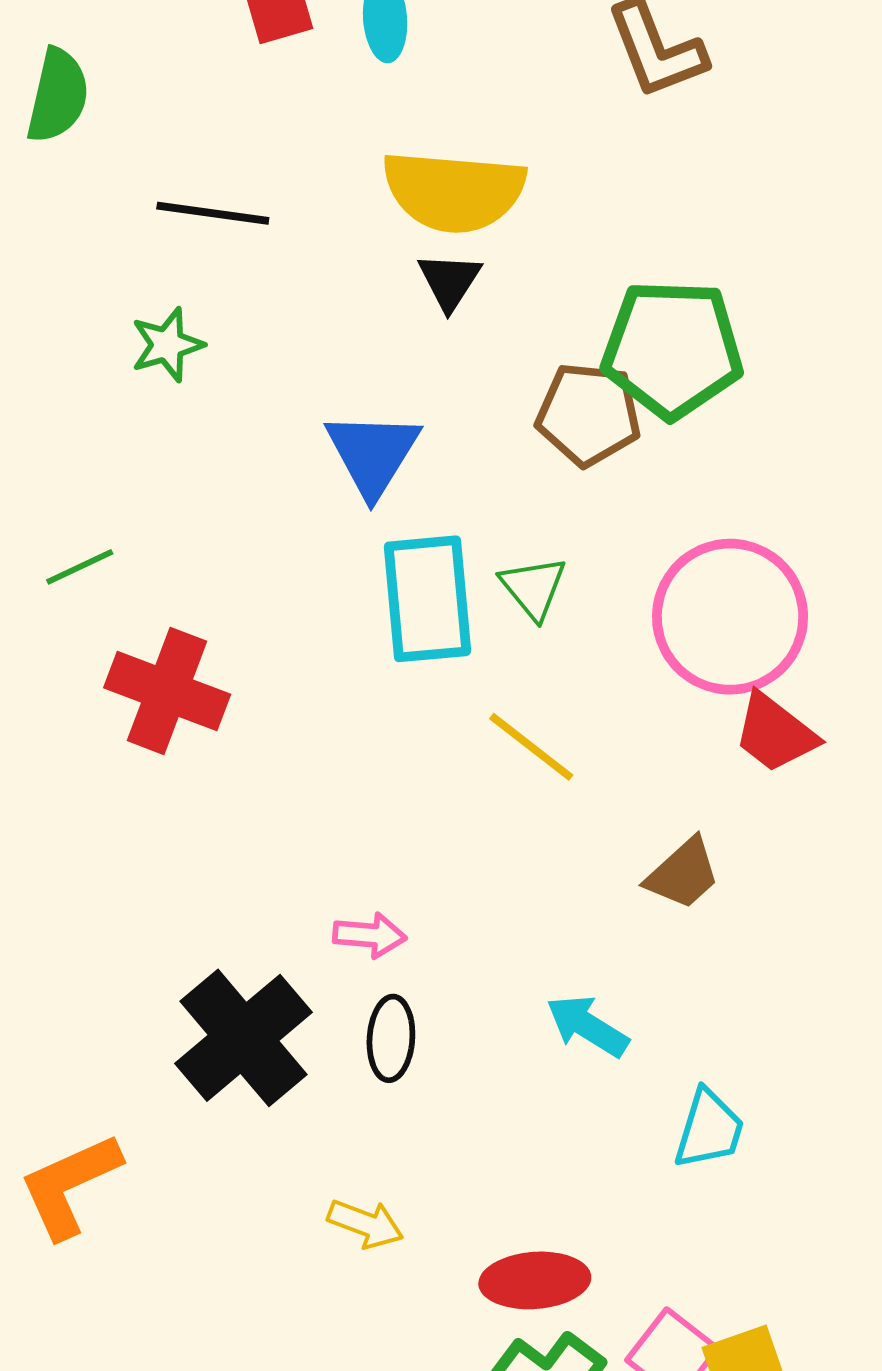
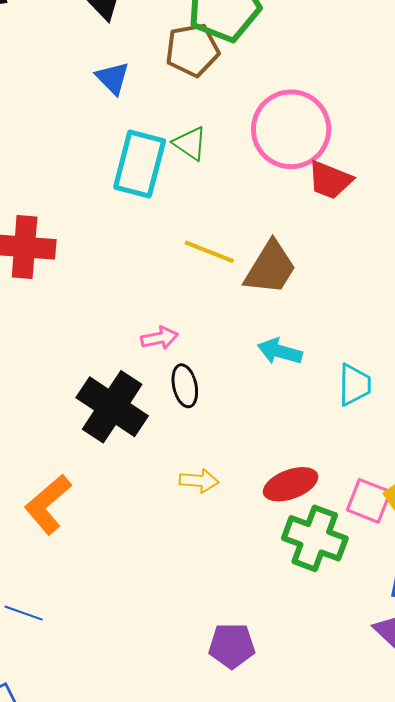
blue triangle: (373, 454) -> (113, 78), moved, size x0.7
cyan rectangle: (428, 599) -> (140, 164), turned 36
yellow line: (531, 747) -> (209, 252), moved
brown trapezoid: (683, 874) -> (270, 268), moved, size x1.4

